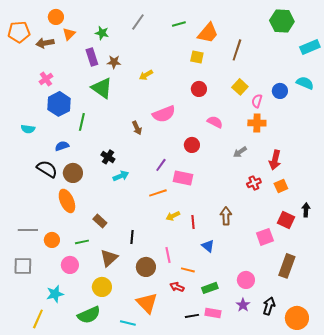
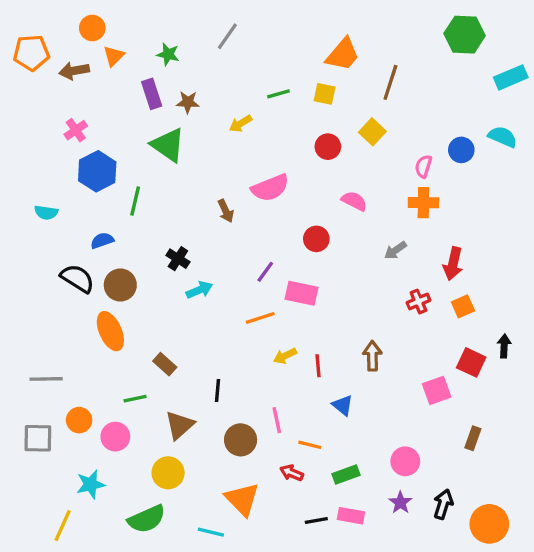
green line: (179, 24) -> (278, 94), moved
yellow square: (240, 87) -> (372, 132), moved
orange circle: (52, 240) -> (79, 420), moved
brown rectangle: (287, 266) -> (473, 438), size x0.6

